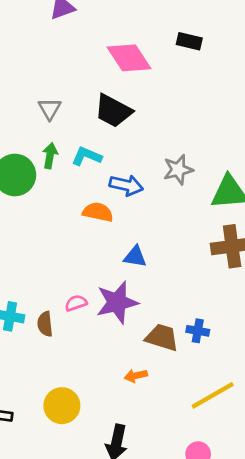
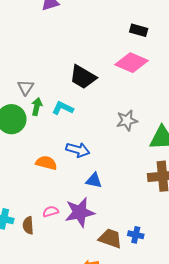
pink diamond: (129, 58) -> (132, 63), moved, turned -36
gray triangle: (50, 109) -> (26, 87), moved
blue arrow: (126, 185) -> (78, 150), moved
orange semicircle: (98, 212) -> (46, 163), moved

